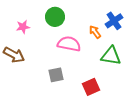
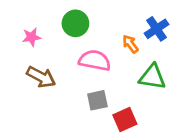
brown arrow: (14, 55) -> (41, 77), moved
gray square: (56, 75) -> (97, 100), moved

